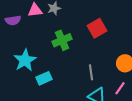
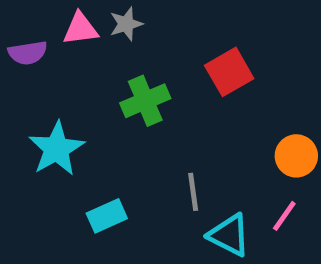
gray line: (91, 72) -> (193, 192), moved
cyan rectangle: (44, 78) -> (107, 216), moved

